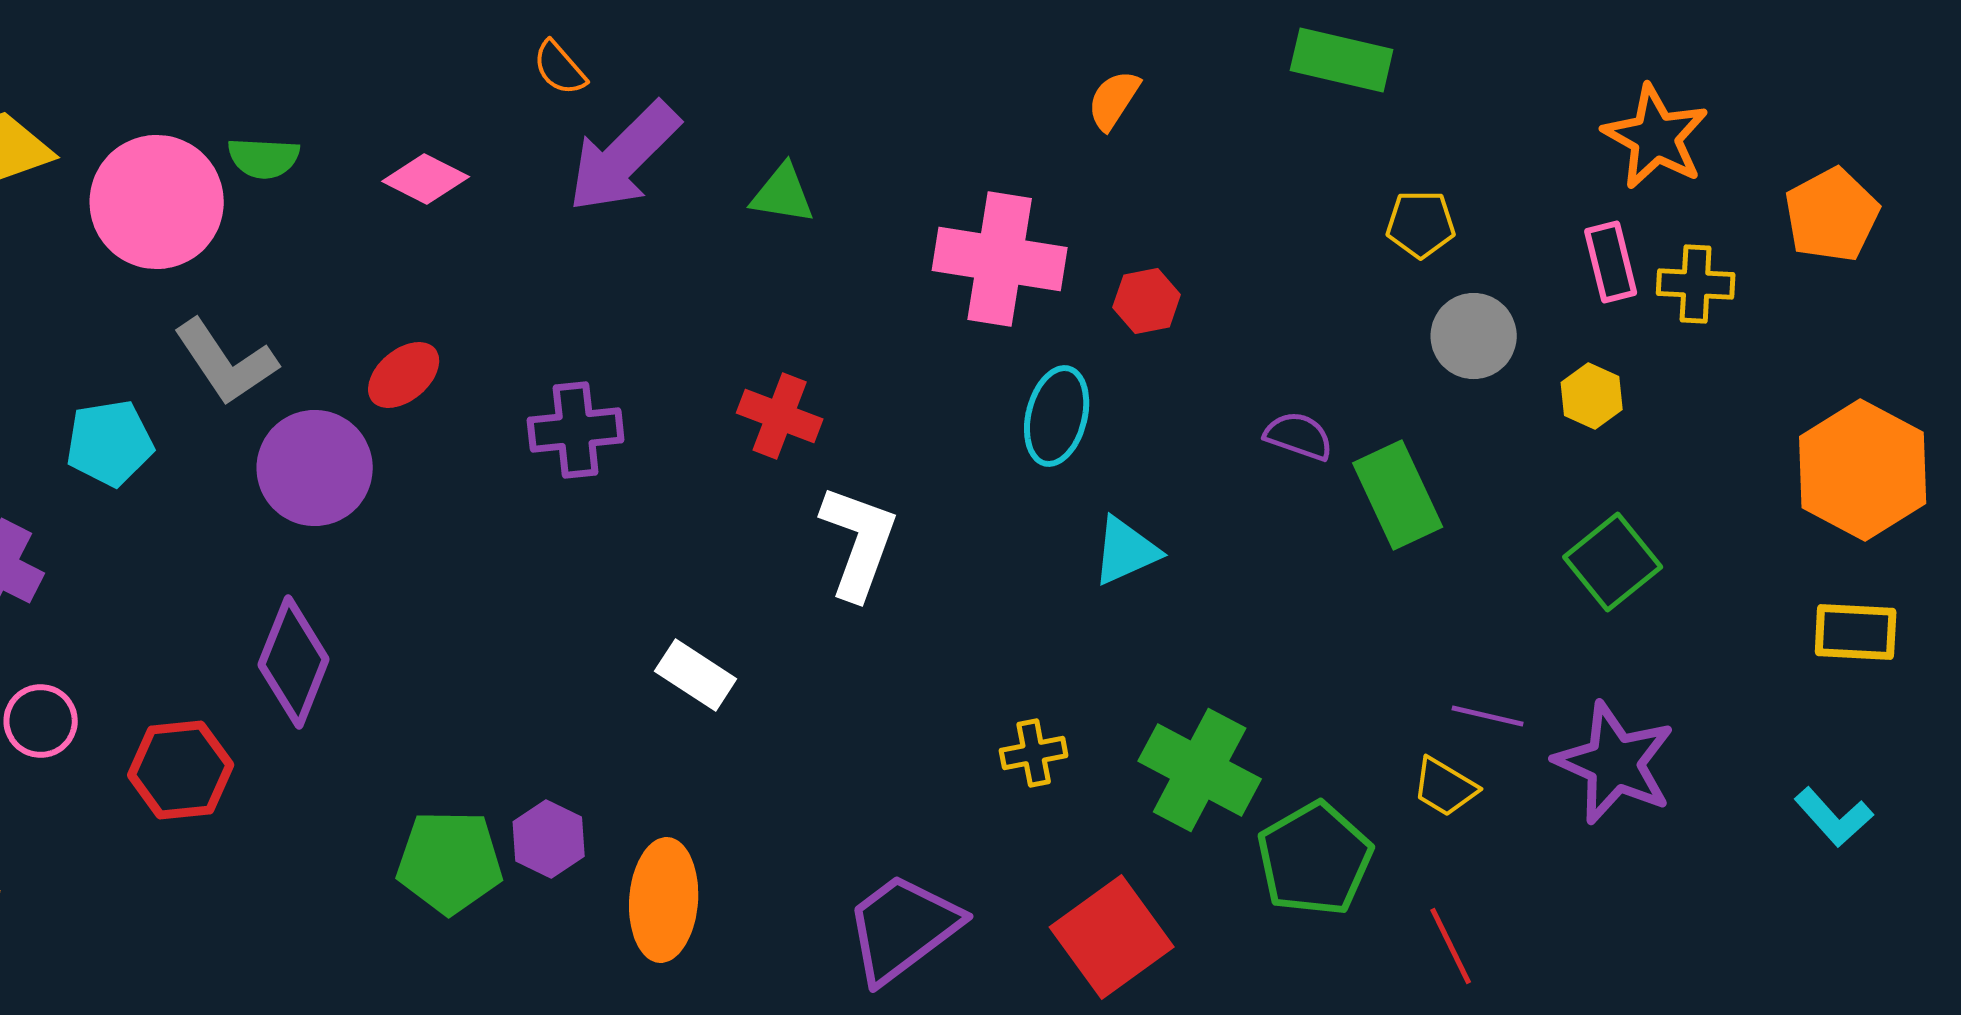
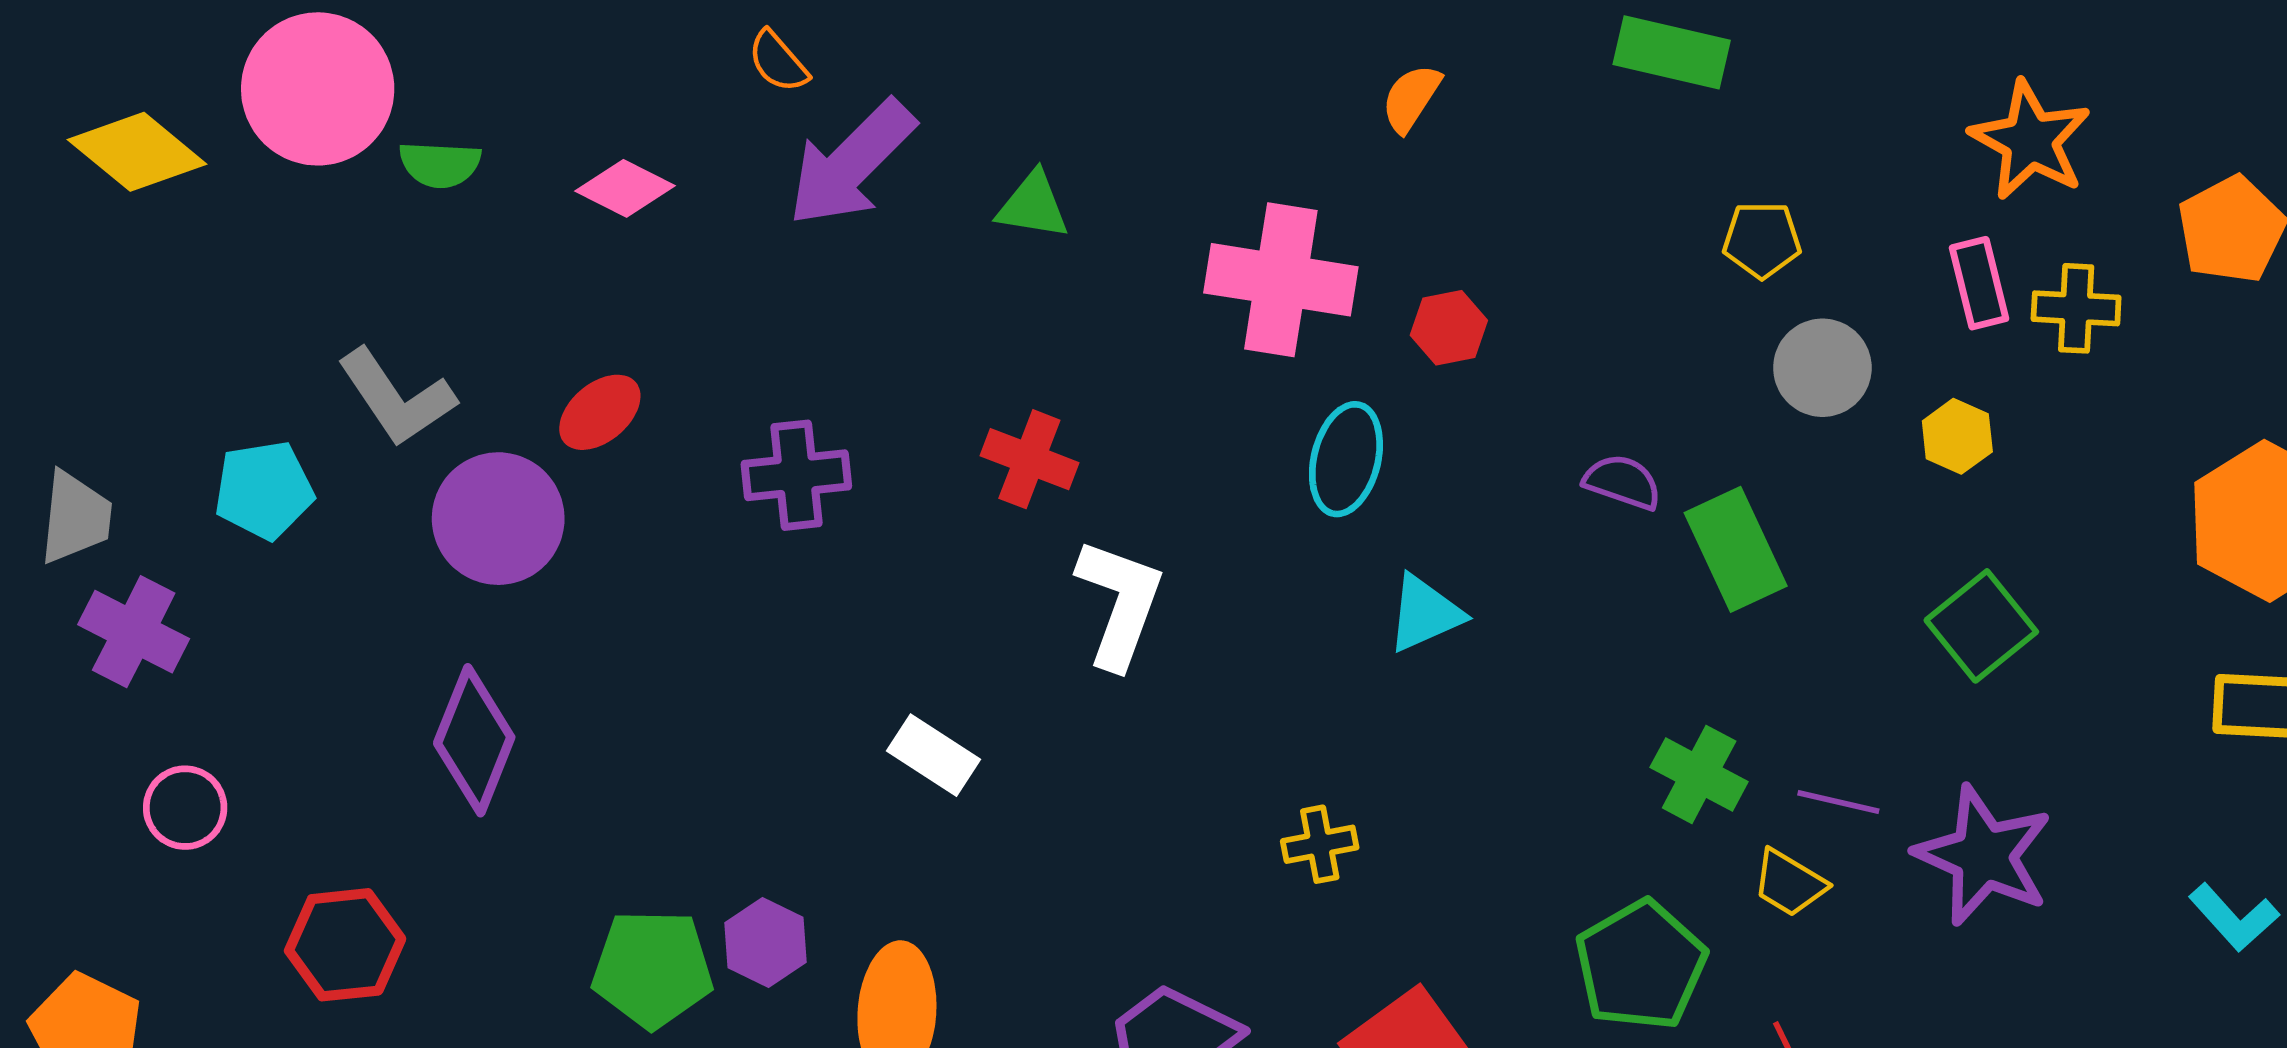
pink circle: (157, 202) -> (318, 89), moved
red hexagon: (181, 770) -> (345, 945), moved
green cross: (1200, 770) -> (1699, 775), moved, size x0.7

